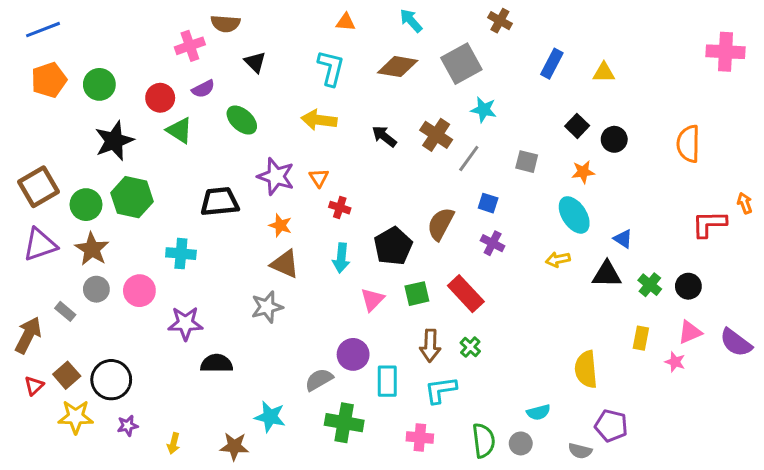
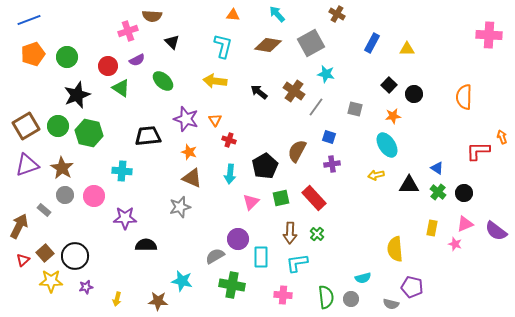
green circle: (86, 205) -> (58, 126), moved
blue triangle: (623, 239) -> (437, 168), moved
purple cross: (493, 243) -> (332, 164), turned -35

